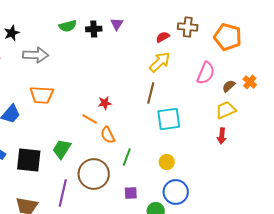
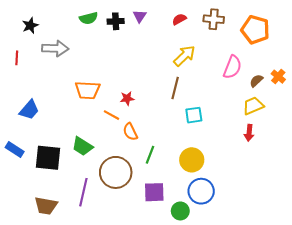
red semicircle: (163, 37) -> (179, 19), moved
orange trapezoid: (42, 95) -> (88, 90), moved
cyan square: (169, 119) -> (194, 115), size x0.7
green trapezoid: (62, 149) -> (82, 146), turned -90
yellow circle: (167, 162) -> (192, 160), size x1.5
purple square: (131, 193) -> (154, 192), size x1.5

